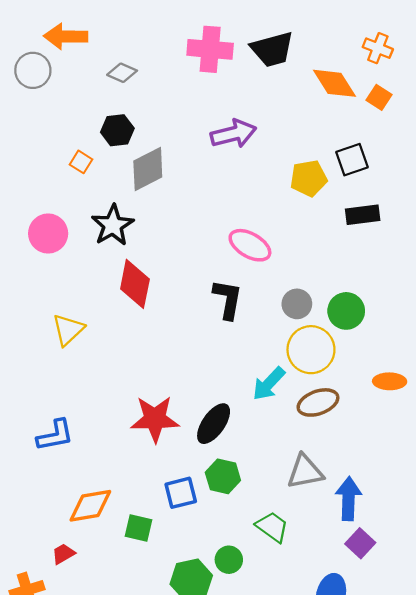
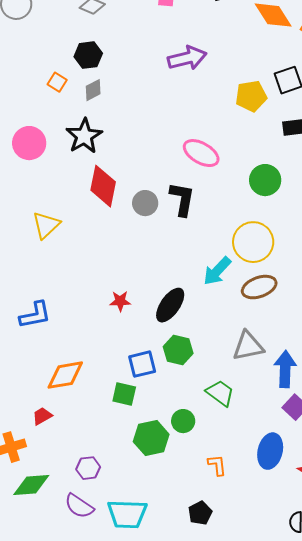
gray diamond: (148, 169) -> (93, 90), moved, size x0.6
gray circle: (297, 304) -> (145, 203), moved
green circle: (346, 311) -> (265, 180), moved
red star: (155, 419) -> (120, 301), size x0.5
green square: (138, 528) -> (124, 394), moved

